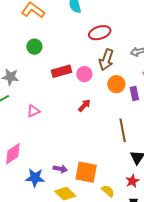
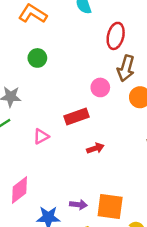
red ellipse: (100, 33) -> (116, 36), turned -55
red rectangle: (62, 71) -> (77, 117), moved
red arrow: (84, 105) -> (95, 148), moved, turned 32

